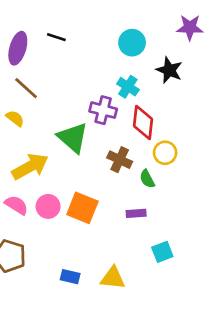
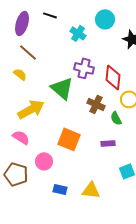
cyan cross: (128, 87) -> (78, 33), moved
pink circle: (48, 206) -> (44, 161), moved

